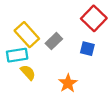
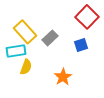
blue square: (87, 49) -> (81, 45), turned -32
yellow semicircle: (28, 72) -> (26, 67), turned 63

